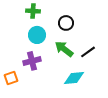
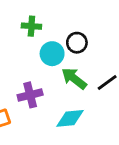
cyan circle: (37, 35) -> (52, 54), moved
cyan diamond: (74, 78) -> (70, 118), moved

